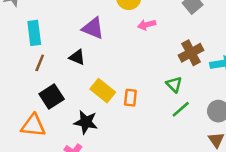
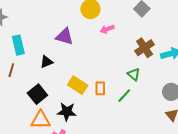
black triangle: (77, 57) -> (47, 62), moved, turned -40
brown line: (40, 63) -> (11, 70), moved
green line: (181, 109) -> (124, 96), moved
orange triangle: (33, 126) -> (41, 120), moved

